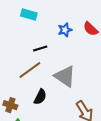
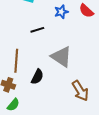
brown line: (30, 70) -> (16, 61), moved, turned -50

